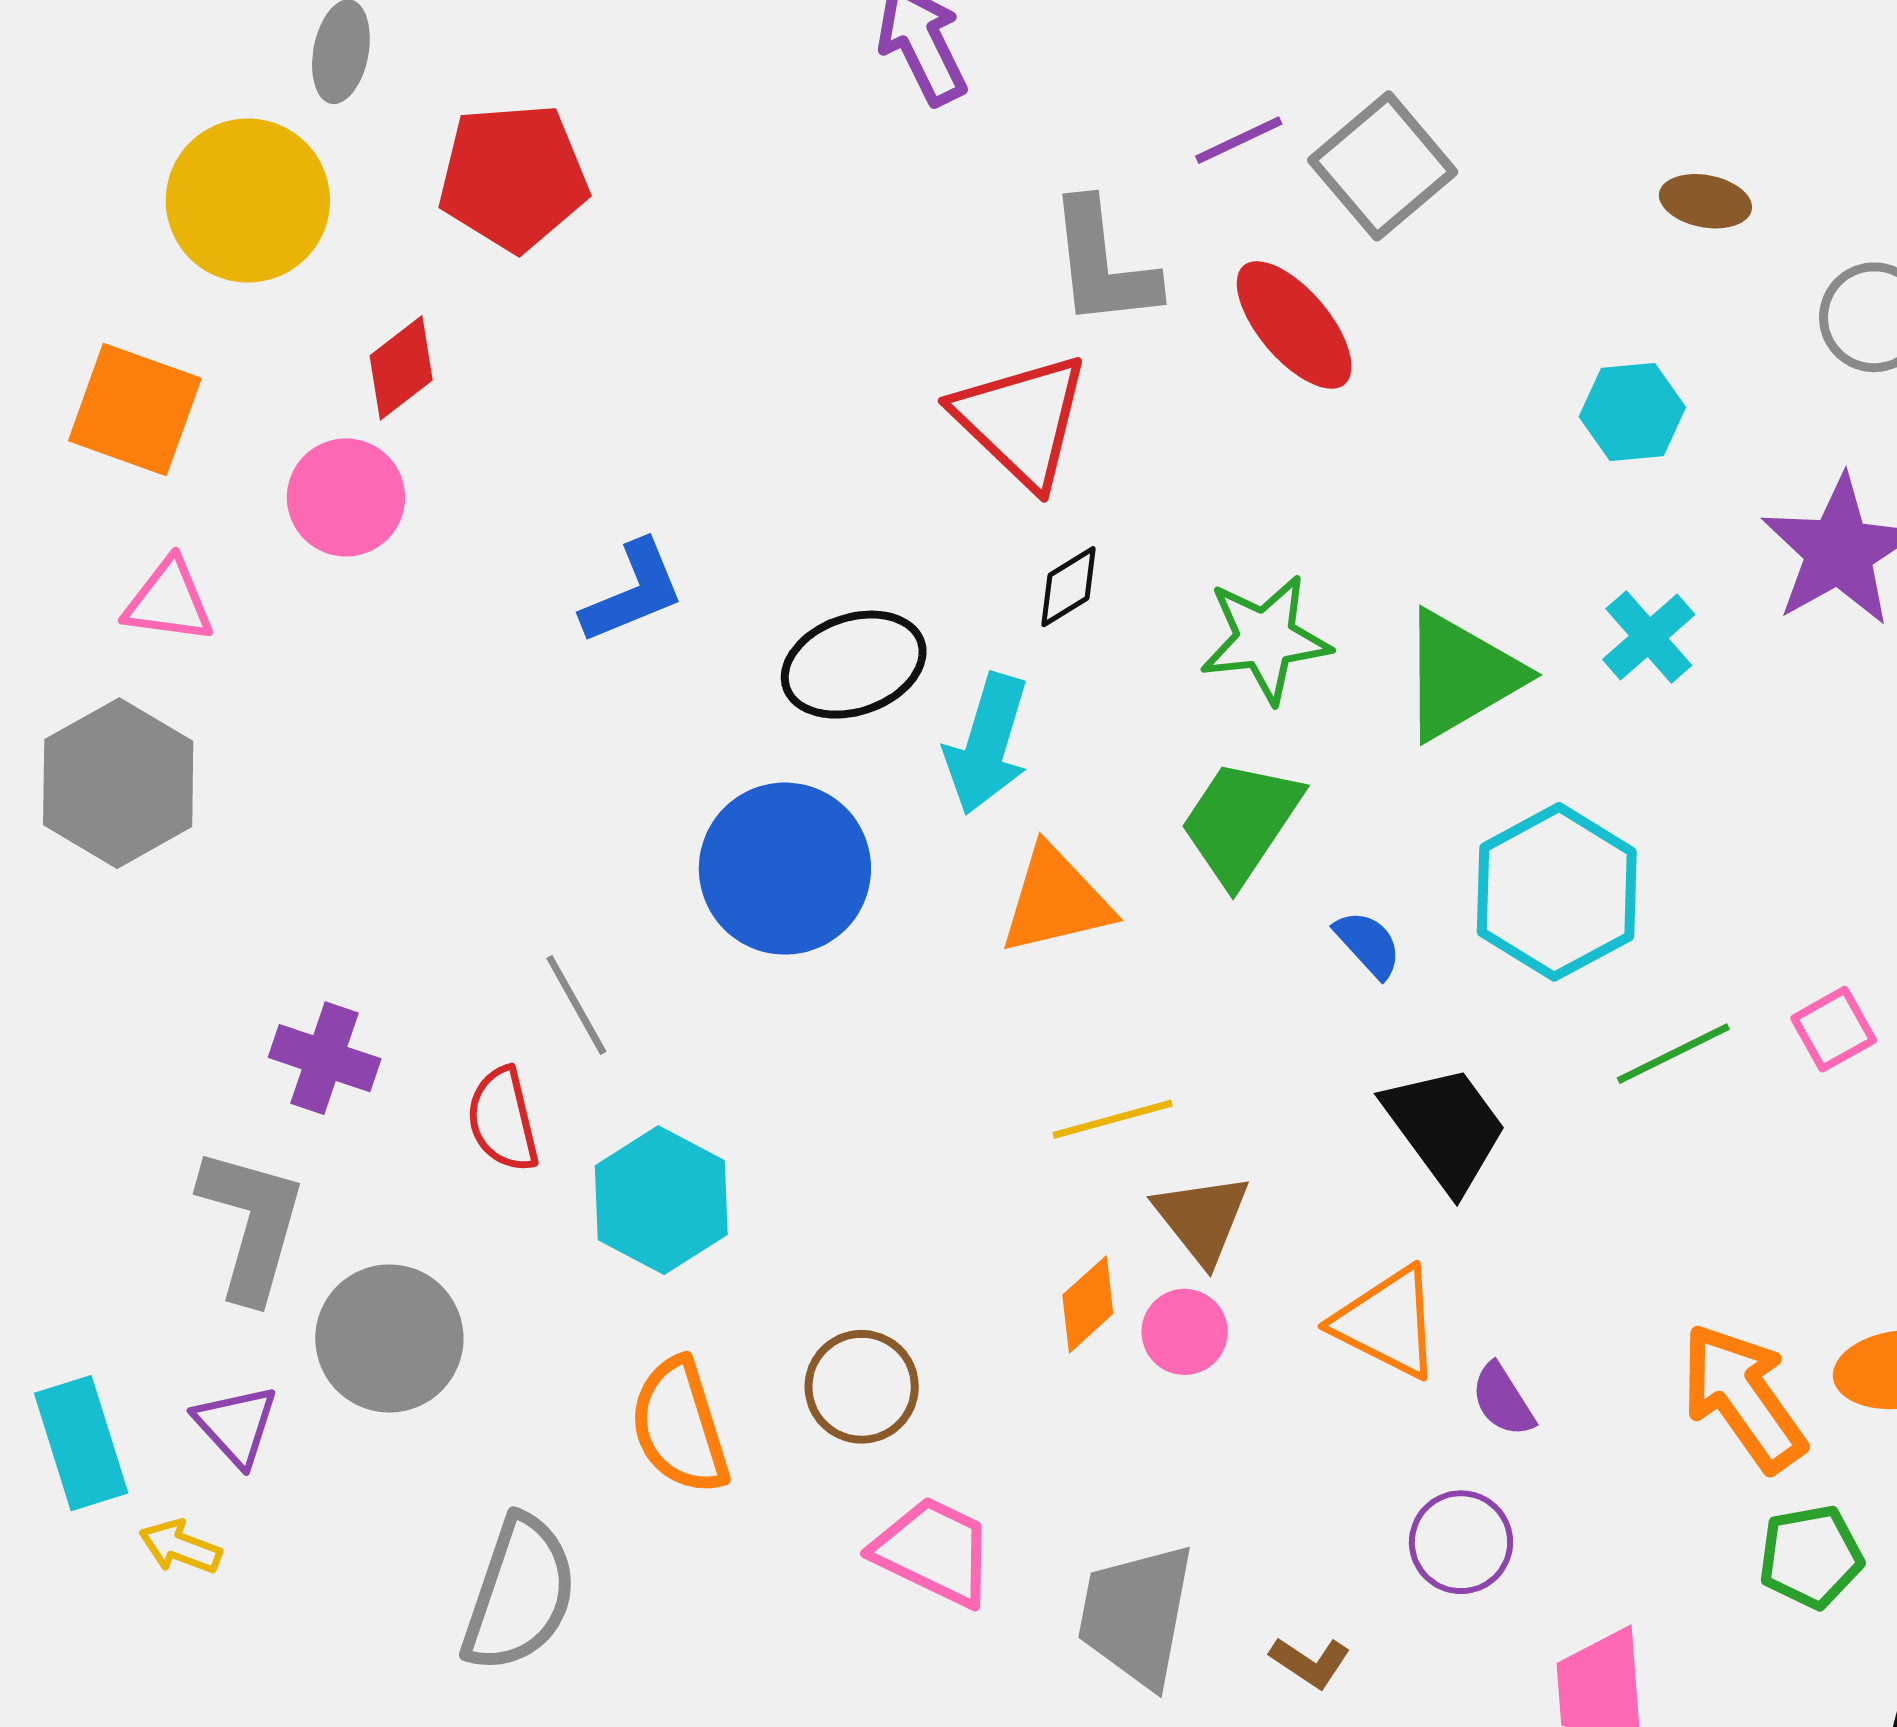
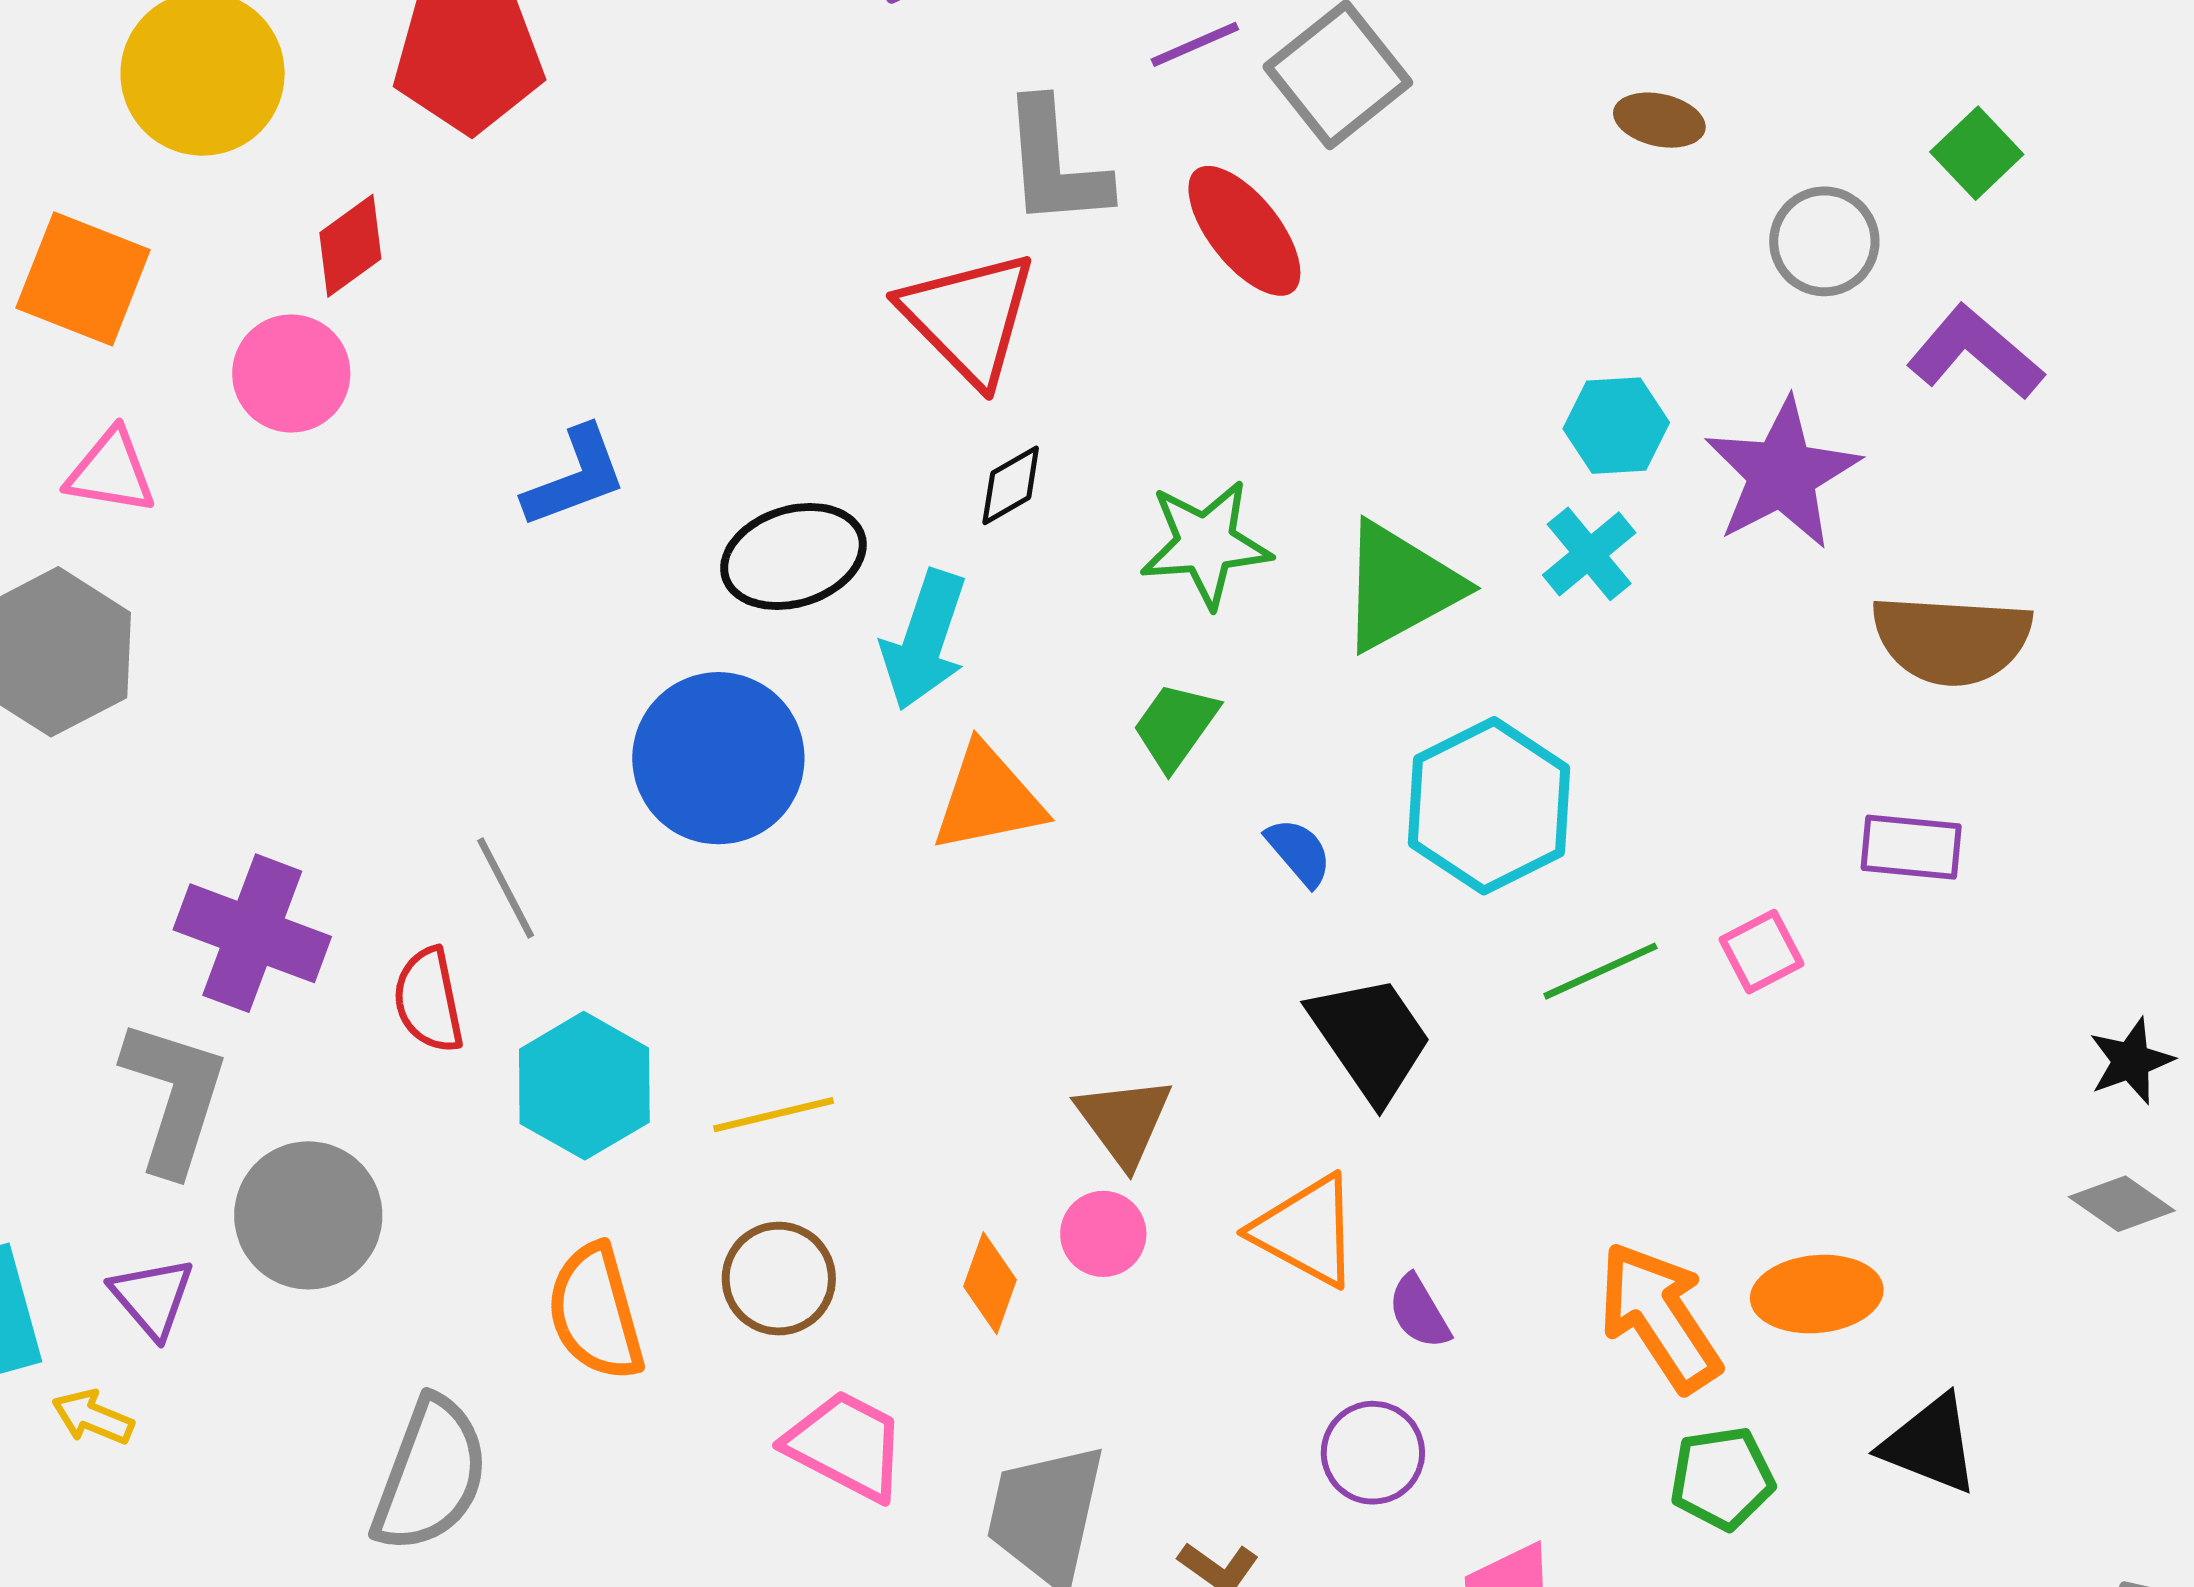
cyan hexagon: (1632, 412) -> (1616, 426), moved
green trapezoid: (1241, 822) -> (1175, 726), size x0.7
purple cross: (325, 1058) -> (252, 933), size x1.4
yellow line: (1113, 1119) -> (774, 1115), moved
orange diamond: (1088, 1304) -> (990, 1283), moved, turned -30

